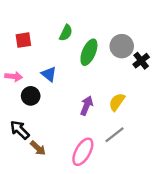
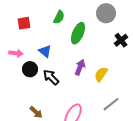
gray circle: (122, 46) -> (106, 13), moved
purple arrow: (86, 106) -> (80, 67), moved
black arrow: (20, 130) -> (51, 77), moved
gray line: (114, 135) -> (111, 104), moved

